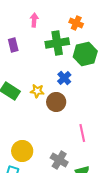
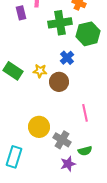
purple rectangle: (13, 45) -> (21, 13), moved
yellow circle: (22, 151) -> (39, 127), moved

